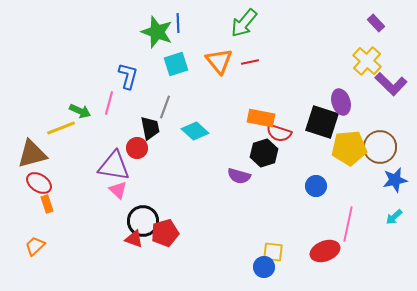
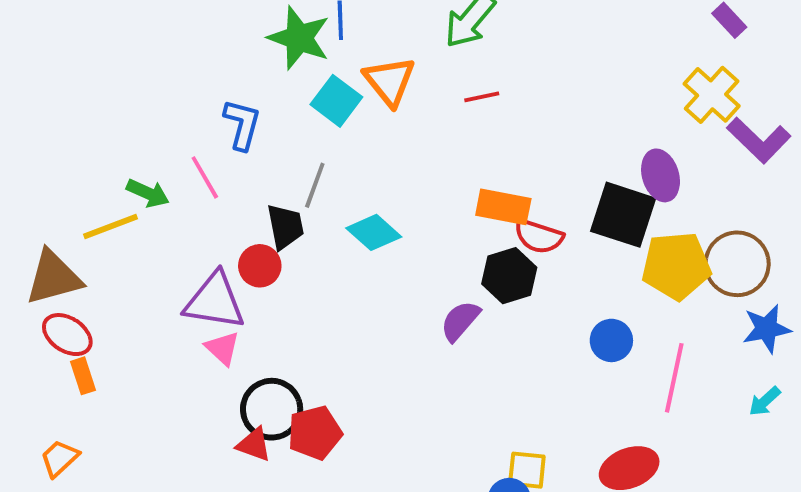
orange triangle: (219, 61) -> (389, 81), moved
cyan square: (176, 64) -> (336, 101), turned -35
pink line: (109, 103) -> (205, 177), turned -45
purple semicircle: (239, 176) -> (460, 321), turned 115
pink line: (348, 224) -> (674, 378), moved

